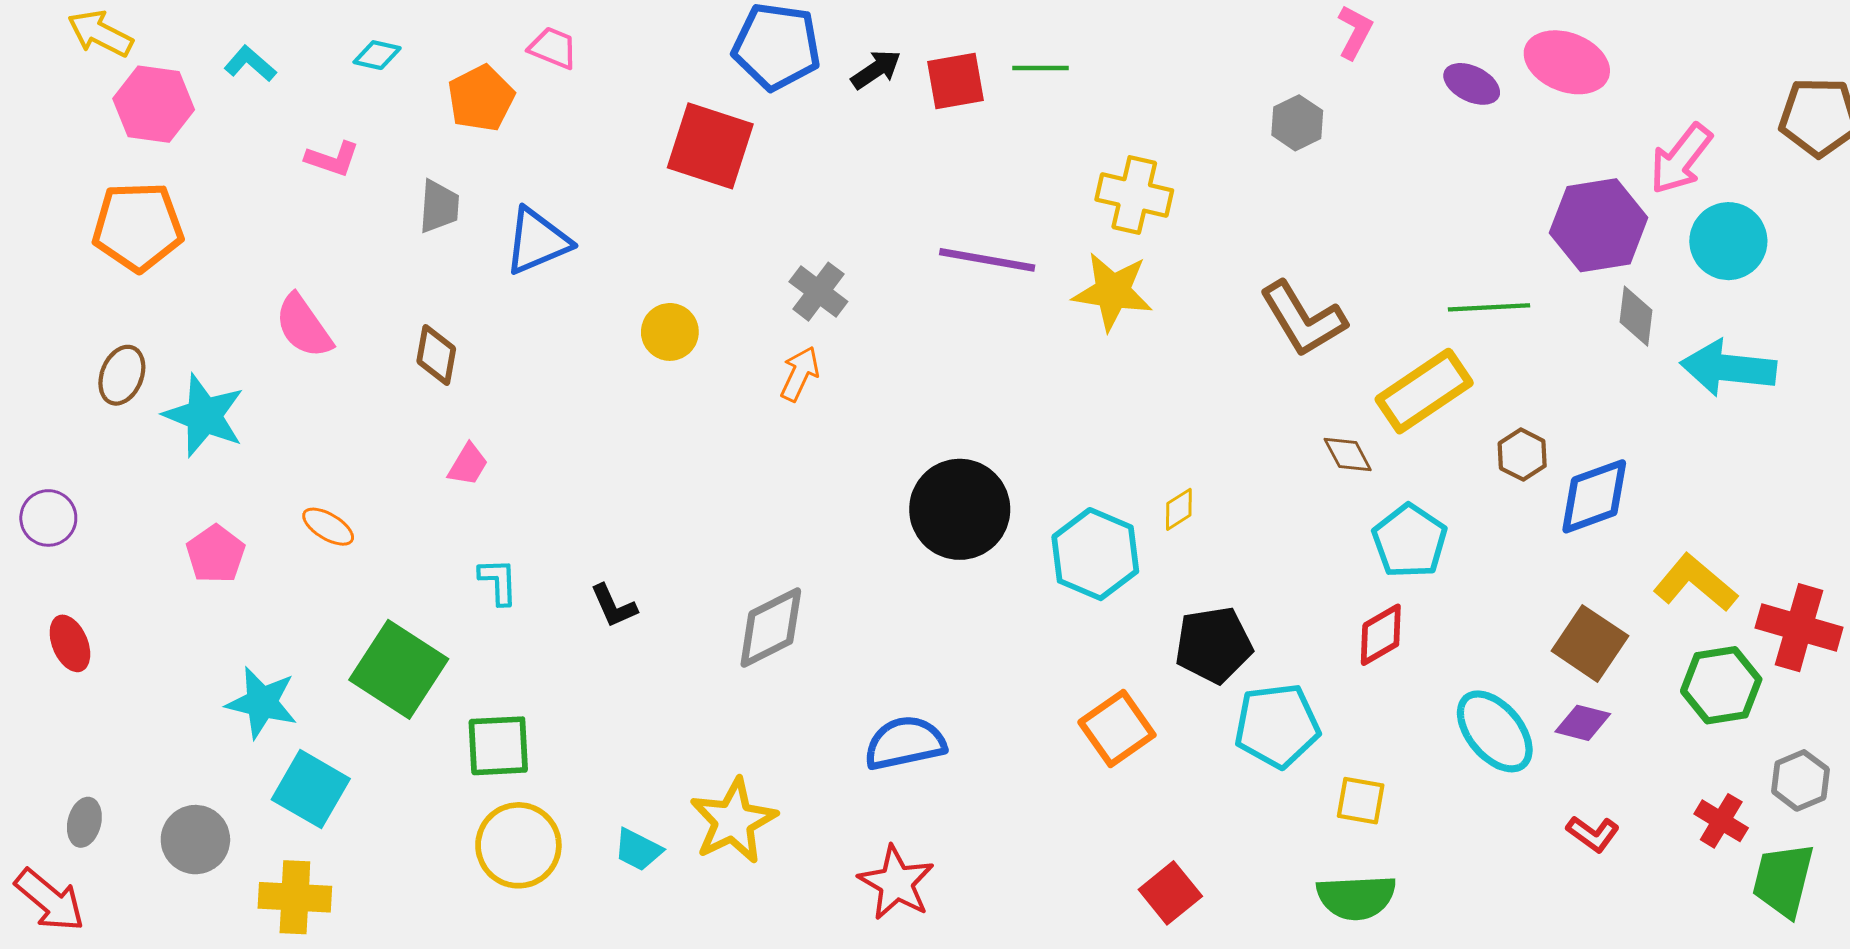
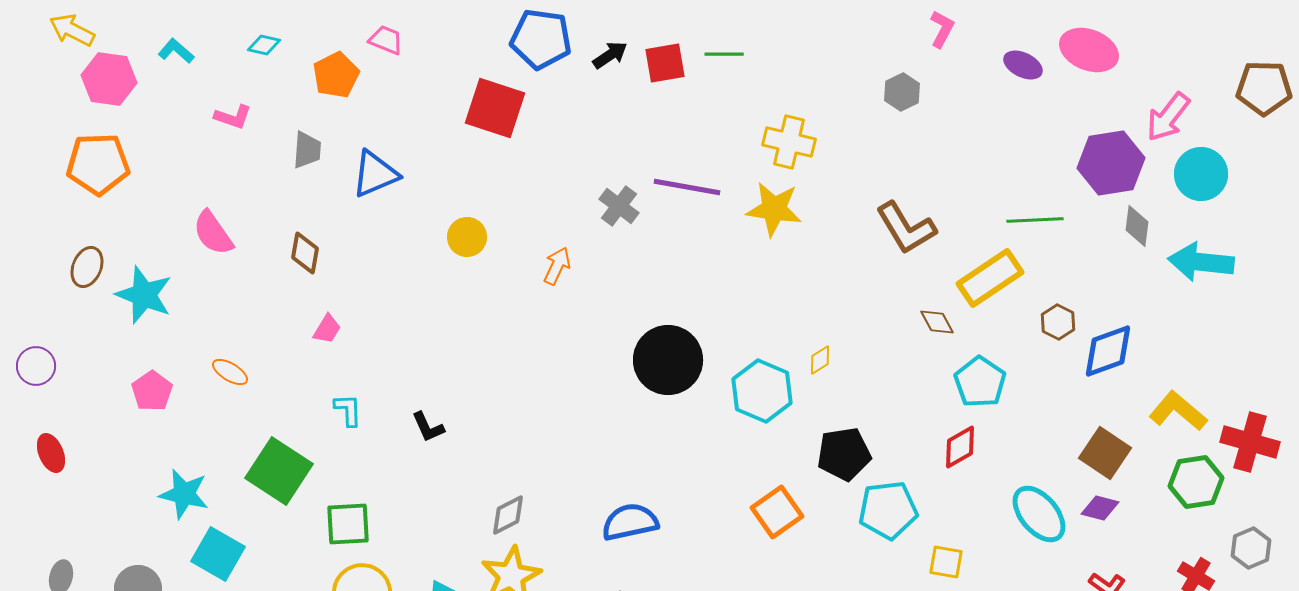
gray cross: (818, 292) -> (619, 206), moved
gray diamond: (771, 628) -> (508, 515), moved, size x0.7

